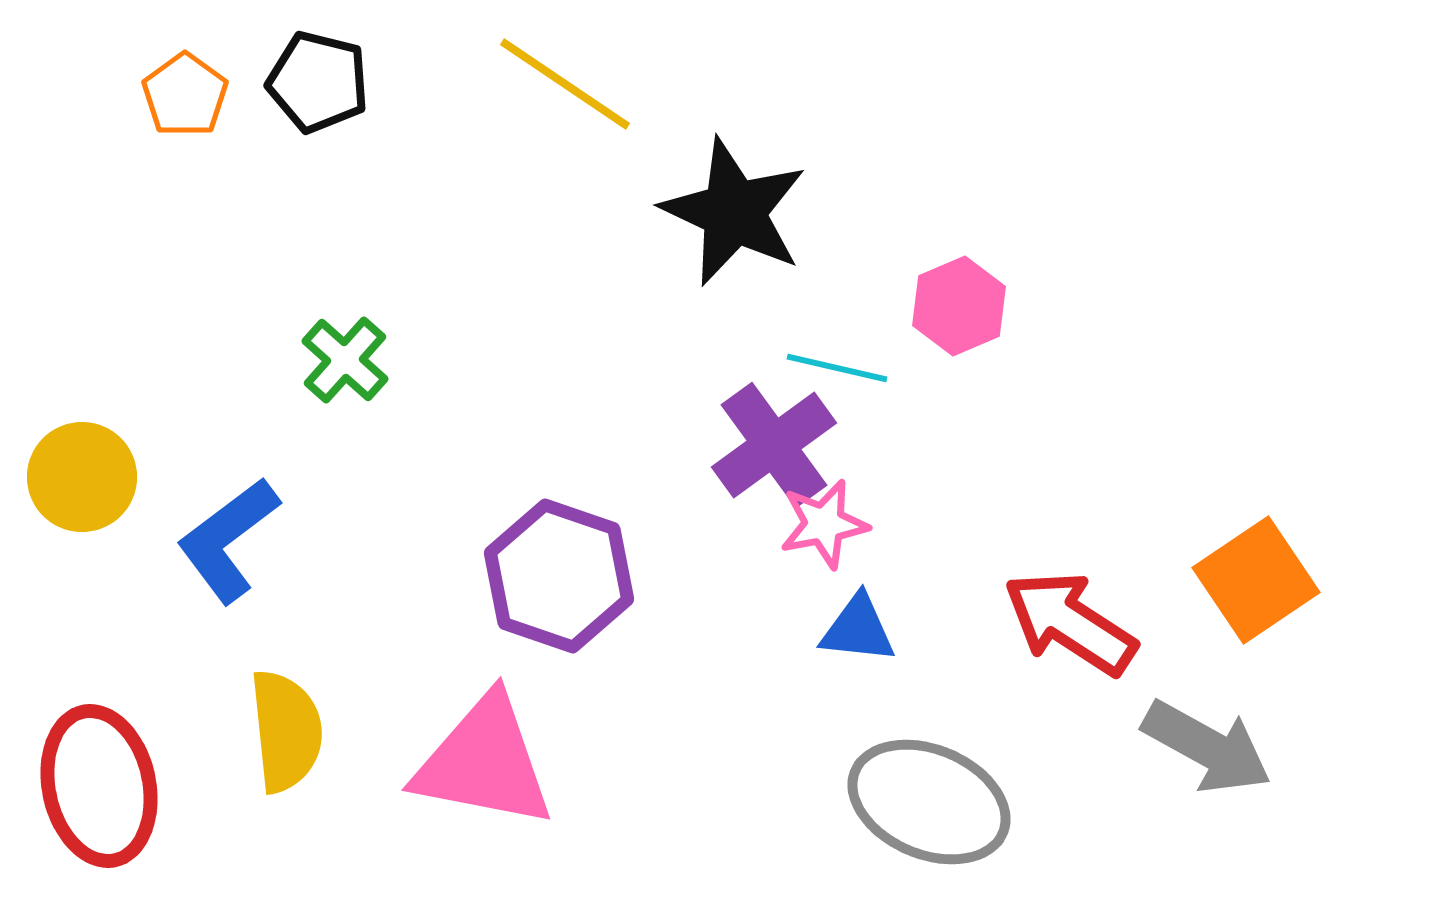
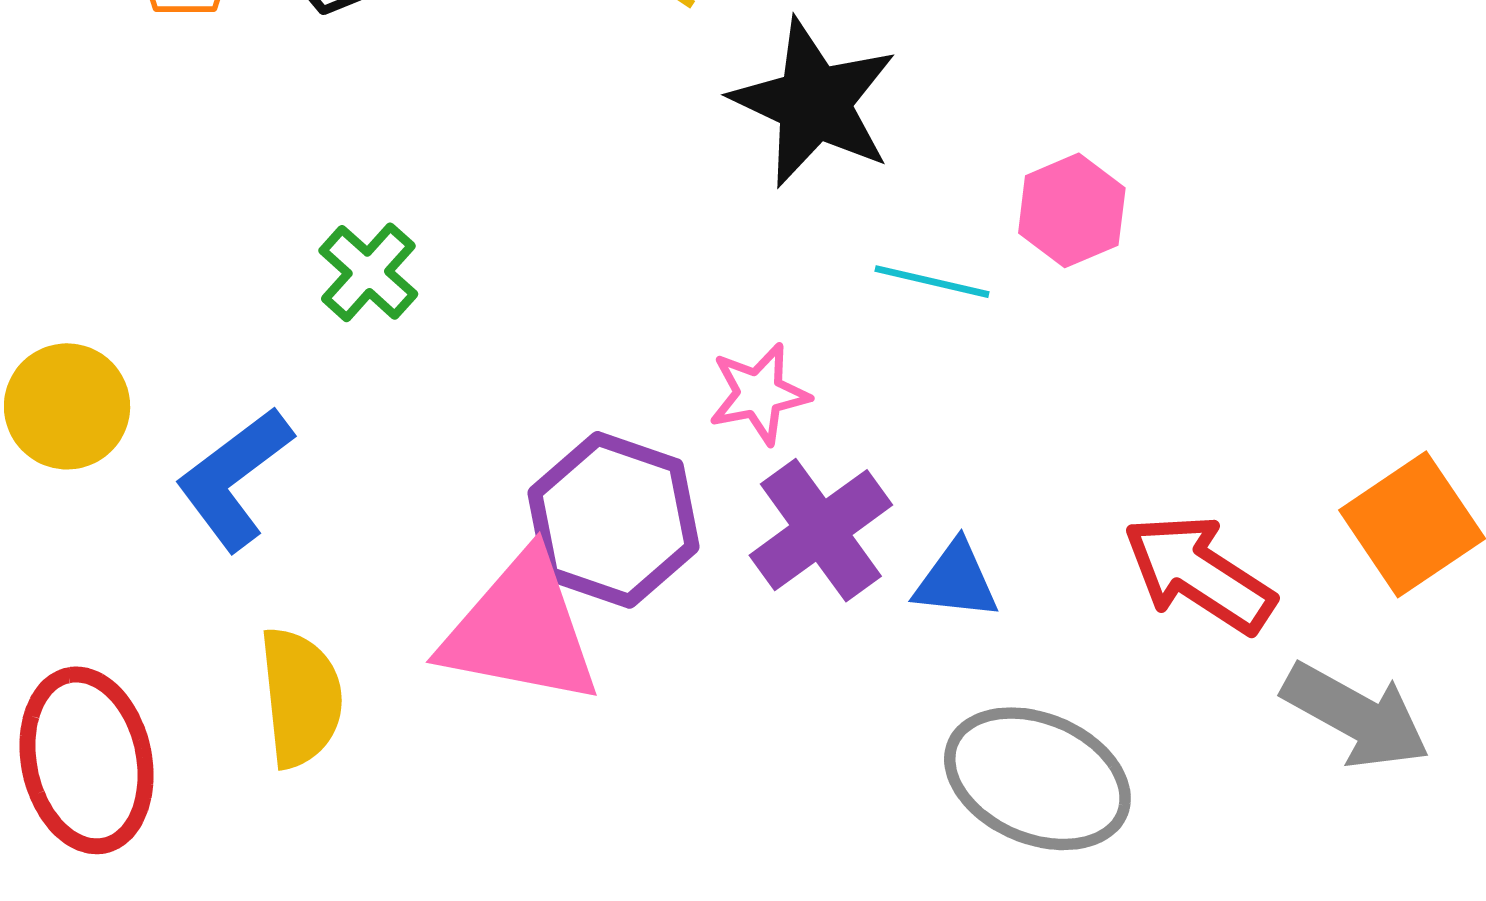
purple cross: (774, 445) -> (821, 530), moved
pink star: (824, 524) -> (759, 394), moved
pink triangle: (484, 762) -> (521, 630), moved

